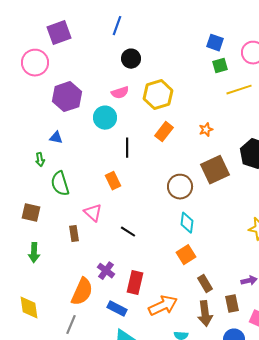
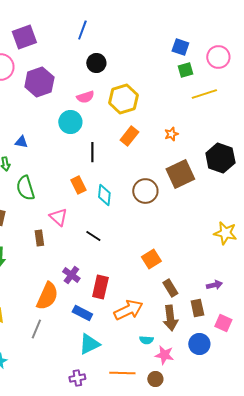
purple hexagon: (67, 97) -> (39, 82), moved
cyan diamond: (187, 223) -> (104, 195), moved

